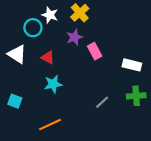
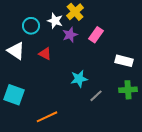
white star: (50, 15) -> (55, 21), moved
pink rectangle: (95, 51) -> (96, 35), moved, turned 63
cyan star: (53, 84) -> (79, 79), moved
cyan square: (15, 101) -> (14, 95), size x1.5

